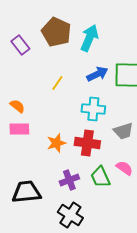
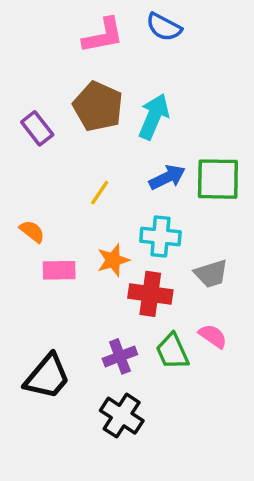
pink rectangle: (19, 129) -> (59, 270), moved
orange star: (56, 143) -> (113, 260), moved
black trapezoid: (26, 192) -> (47, 377), turned 136

